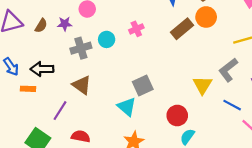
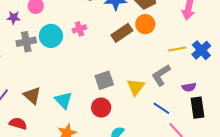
cyan circle: (107, 39) -> (51, 36), size x1.5
brown triangle: (82, 85) -> (32, 95), moved
gray square: (143, 85) -> (104, 80), moved
red circle: (177, 115) -> (101, 108), moved

